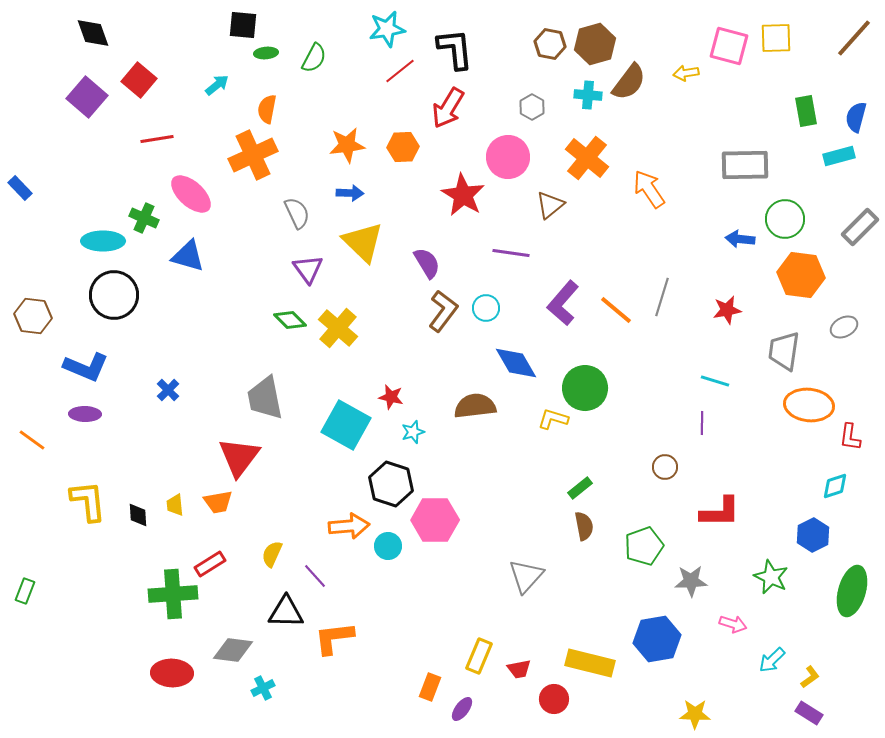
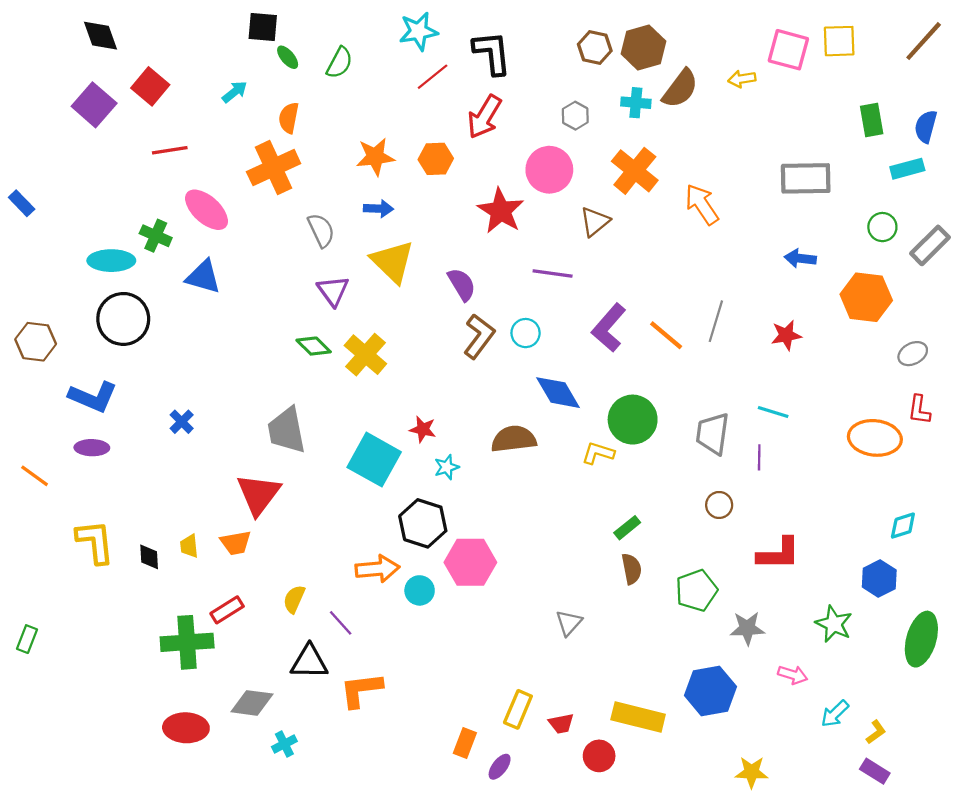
green ellipse: (266, 53) -> (288, 57), turned 55
green circle: (785, 219) -> (882, 227), moved, size x0.7
gray trapezoid: (784, 351) -> (713, 434), moved
red L-shape: (850, 437) -> (919, 410), moved
gray triangle: (526, 576) -> (569, 623), size x0.7

